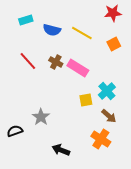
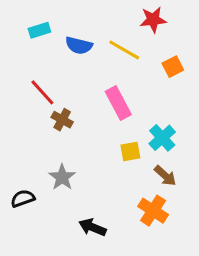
red star: (113, 13) -> (153, 20), moved
brown cross: (56, 62) -> (62, 120), moved
pink rectangle: (78, 68) -> (118, 103), turned 30

